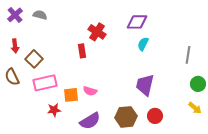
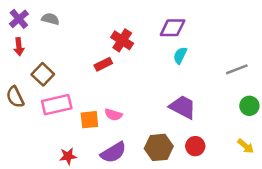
red arrow: (15, 46) -> (19, 47), moved
red rectangle: (82, 51) -> (103, 64), turned 72
gray line: (188, 55) -> (237, 69), turned 60
purple trapezoid: (145, 85) -> (183, 107), turned 105
yellow arrow: (195, 108) -> (246, 146), moved
red star: (54, 110) -> (68, 156), moved

